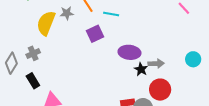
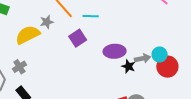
yellow semicircle: (46, 23) -> (28, 35), turned 50
cyan circle: (193, 59) -> (160, 55), moved
red circle: (160, 90) -> (167, 67), moved

